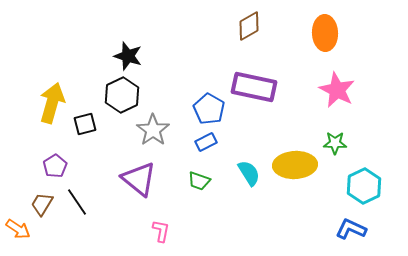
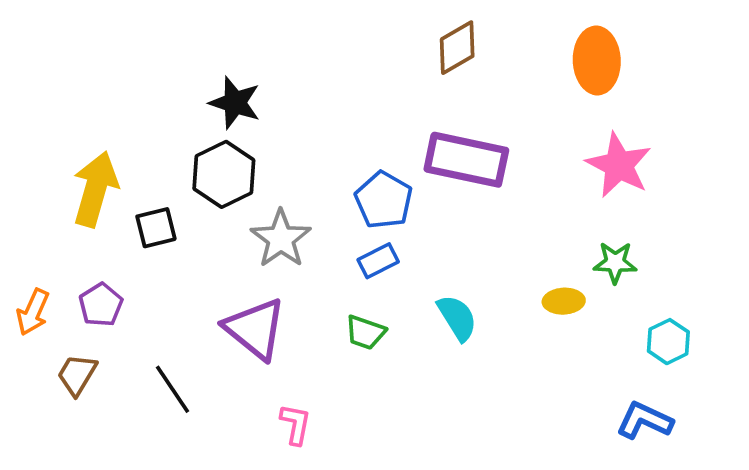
yellow ellipse: (295, 165) -> (564, 301), moved, size x0.5
cyan hexagon: (364, 186) -> (668, 342), size x0.7
black line: (77, 202) -> (172, 389), moved
orange arrow: (18, 229) -> (33, 312), moved, turned 80

